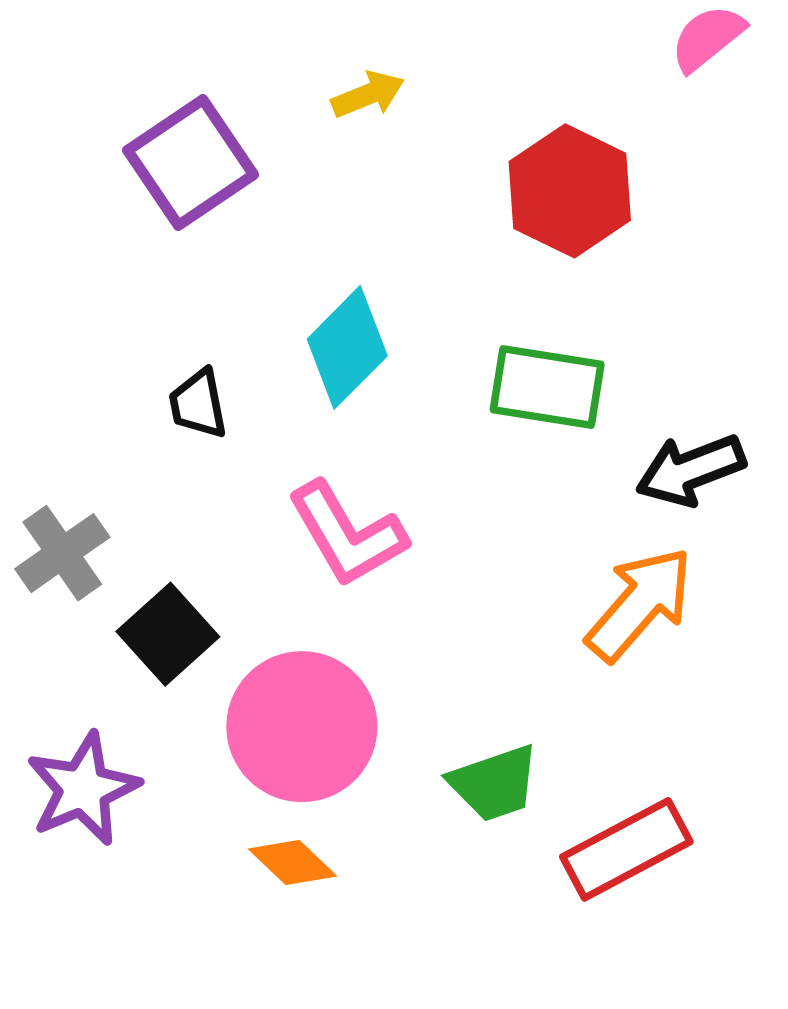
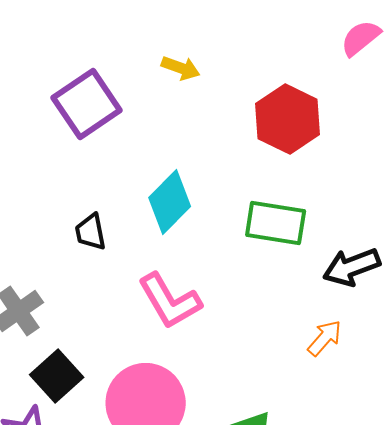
yellow arrow: (368, 95) -> (181, 68), turned 42
orange arrow: (640, 604) -> (325, 338), size x0.6
black square: (168, 634) -> (57, 376), moved

